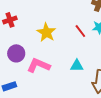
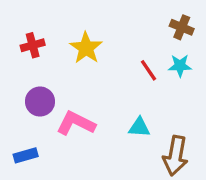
yellow star: (46, 32) -> (86, 48), moved

